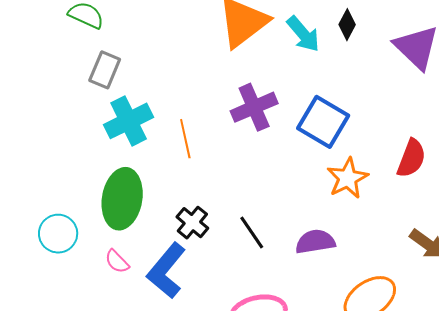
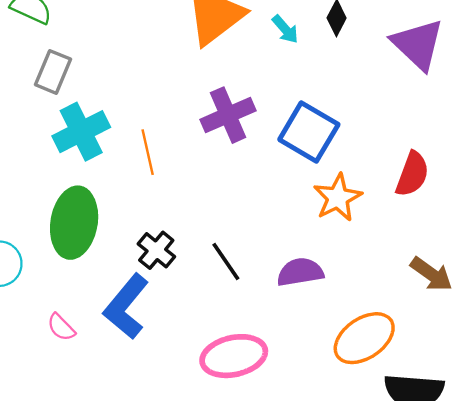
cyan arrow: (303, 34) -> (285, 29), size x0.7
pink semicircle: (117, 261) -> (61, 327), moved

